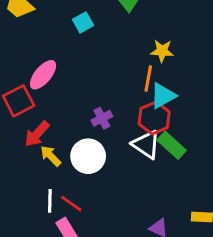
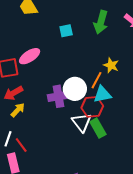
purple cross: (102, 118) -> (58, 96), size x1.5
yellow arrow: (51, 156) -> (18, 110), turned 70
white circle: (88, 156) -> (75, 89), moved

